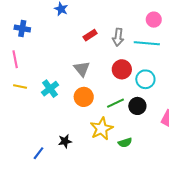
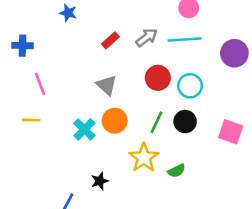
gray arrow: (118, 37) -> (147, 37), turned -126
pink line: (15, 59) -> (40, 84), moved
cyan cross: (50, 89) -> (84, 129), moved
green line: (116, 103) -> (157, 122), turned -30

